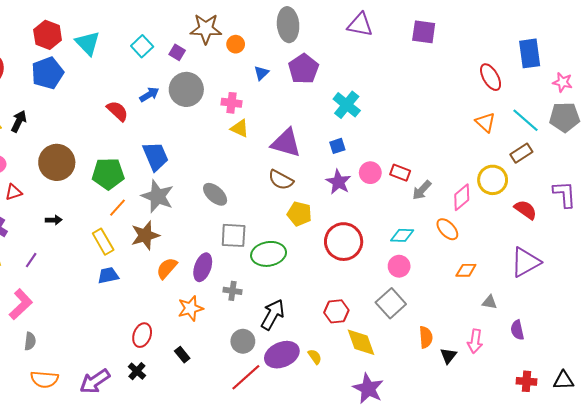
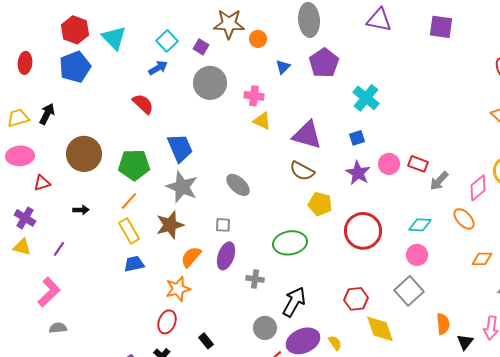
blue arrow: (149, 95) -> (158, 68), moved
orange line: (117, 208) -> (129, 201), moved
gray square: (234, 235) -> (223, 225), moved, size x0.6
orange star: (190, 308) -> (178, 289), moved
gray semicircle: (30, 341) -> (58, 328), turned -102

